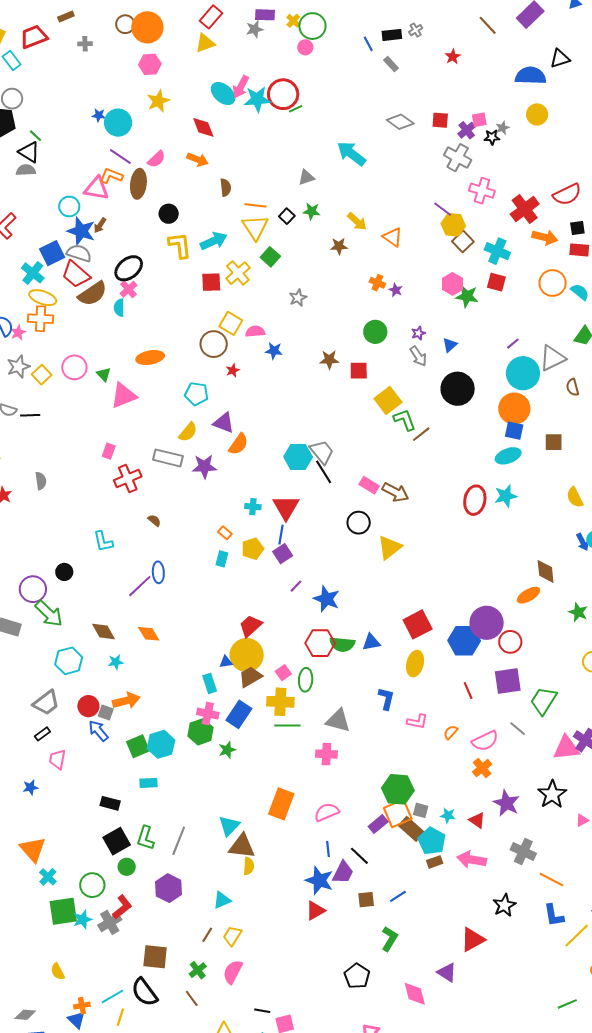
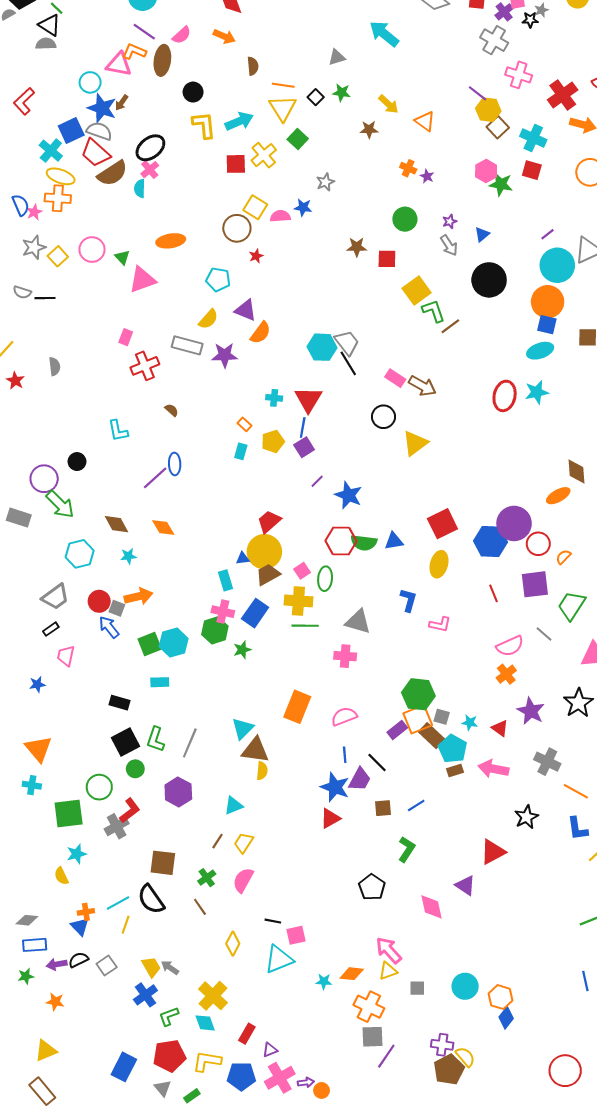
blue star: (274, 351) -> (303, 207), moved
orange semicircle: (451, 732) -> (563, 557), moved
cyan cross: (48, 877) -> (32, 785), moved, turned -36
cyan star: (83, 920) -> (77, 854), moved

